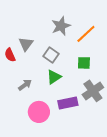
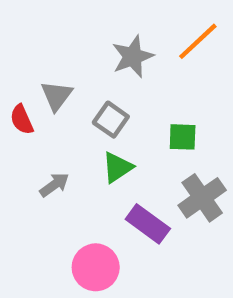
orange line: (86, 34) -> (198, 41), moved
purple rectangle: (68, 103) -> (148, 224), turned 48
pink circle: (39, 112) -> (96, 267), moved

